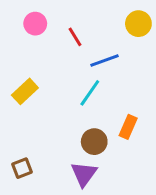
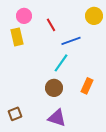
yellow rectangle: (25, 91) -> (17, 37), moved, turned -60
brown circle: (94, 142) -> (54, 88), moved
purple triangle: (84, 174) -> (57, 118), turned -48

